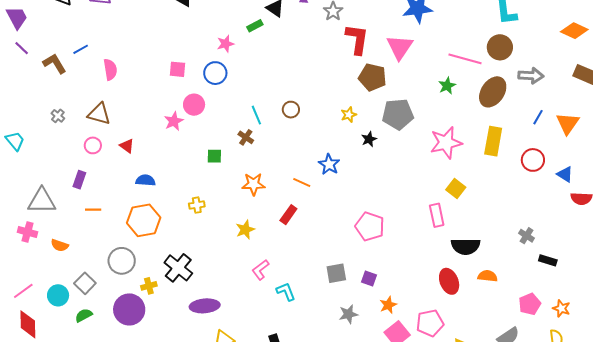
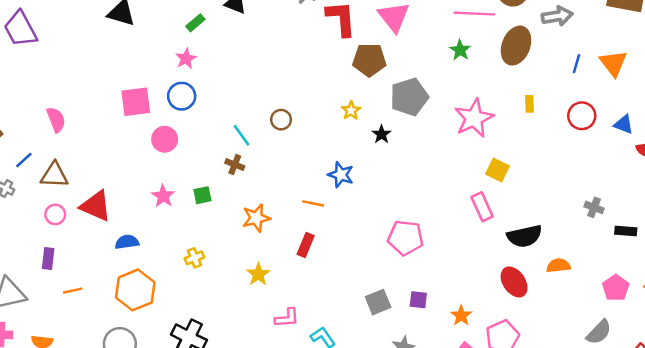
green rectangle: (255, 26) -> (195, 23), moved
blue line: (81, 49) -> (24, 160), moved
pink square: (177, 69) -> (136, 102), size x1.5
pink star: (174, 121) -> (163, 196), moved
yellow rectangle: (493, 141) -> (530, 104), size x0.5
red triangle: (127, 146) -> (96, 206), size x1.8
pink L-shape: (260, 270) -> (287, 318), turned -135
orange star: (388, 305) -> (461, 316), moved

